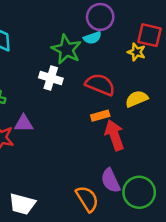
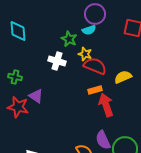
green star: (66, 49) -> (69, 39), size x0.7
yellow star: (137, 52) -> (85, 54), moved
purple triangle: (24, 123) -> (36, 96), turned 35

